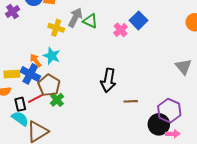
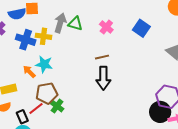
blue square: (138, 20) -> (141, 28), moved
blue cross: (30, 74) -> (26, 40), moved
brown pentagon: (49, 85) -> (47, 93), turned -30
brown line: (131, 101) -> (102, 57), moved

